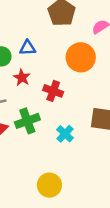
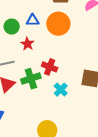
orange circle: (81, 57) -> (58, 24), moved
red cross: (53, 91) -> (50, 67), moved

